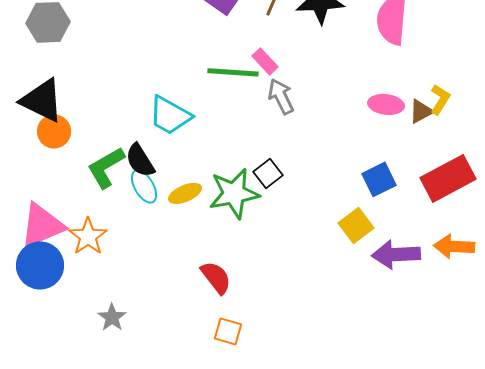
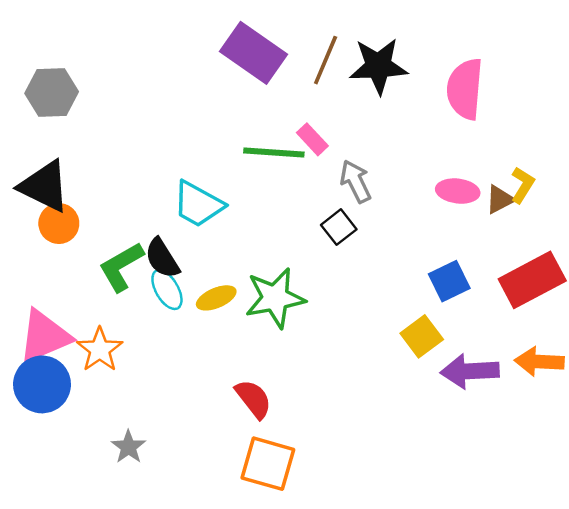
gray arrow: (281, 96) -> (356, 181), moved
black square: (268, 173) -> (339, 227), moved
orange square: (228, 331) -> (268, 464), size x1.6

